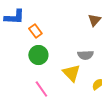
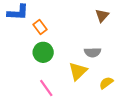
yellow triangle: (71, 73) -> (78, 71), turned 30

